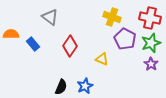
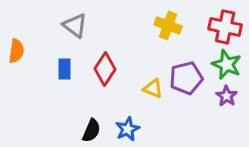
orange semicircle: (11, 34) -> (16, 51), turned 98
purple pentagon: (125, 39) -> (186, 78), moved, turned 30
green star: (151, 43) -> (227, 64), turned -30
blue rectangle: (33, 44) -> (64, 69), moved, turned 40

